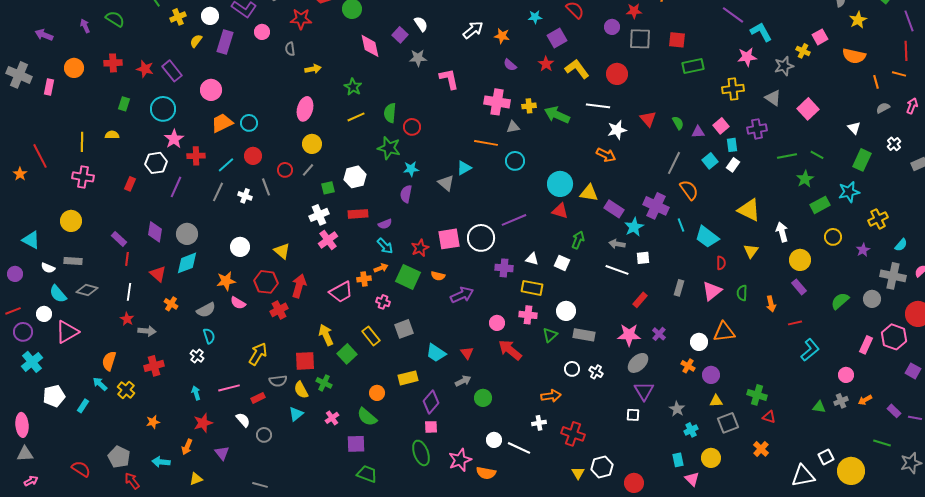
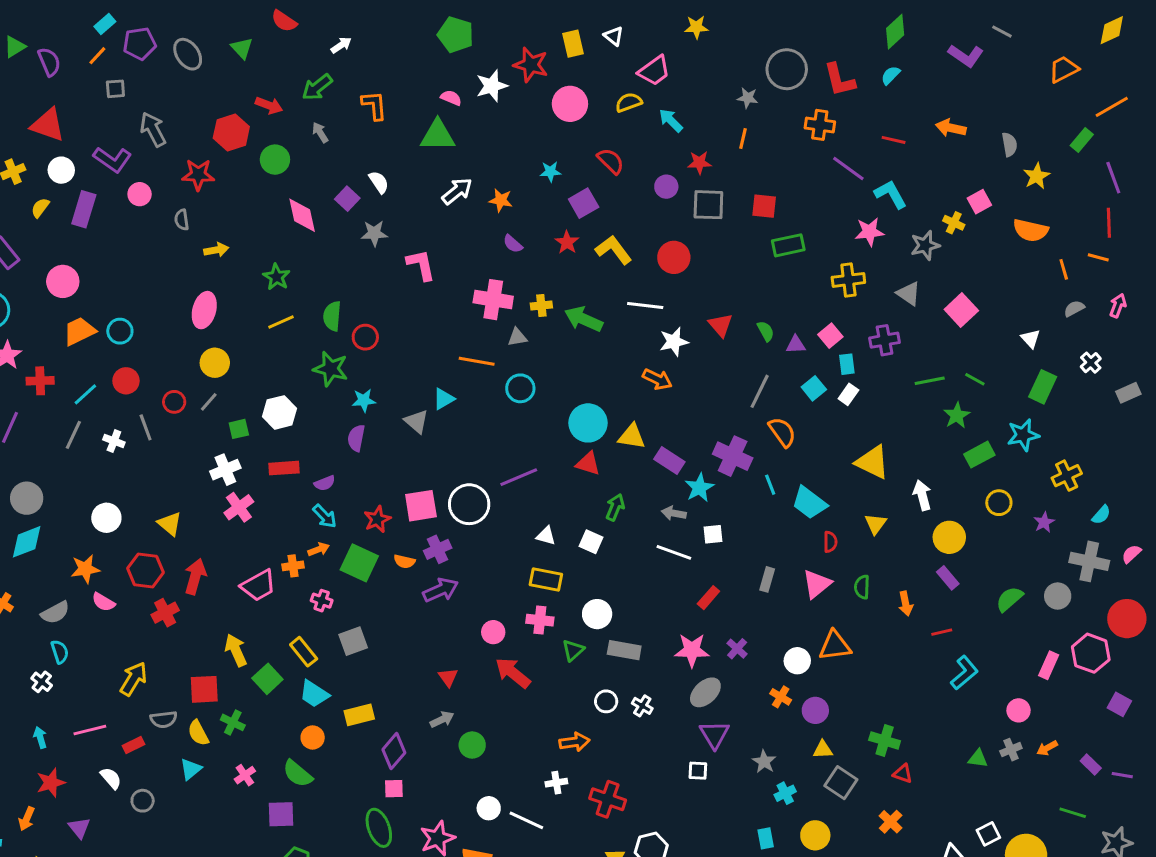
purple cross: (504, 268) -> (438, 549), moved, turned -30
cyan trapezoid: (436, 353) -> (314, 694), moved
gray square: (728, 423) -> (841, 783), turned -35

